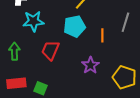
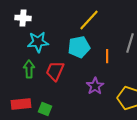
green arrow: (14, 51) -> (29, 69), moved

